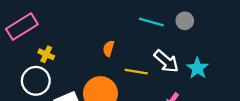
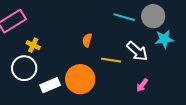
gray circle: (185, 21) -> (153, 16), size x1.5
cyan star: (197, 68) -> (164, 39), moved, turned 30

